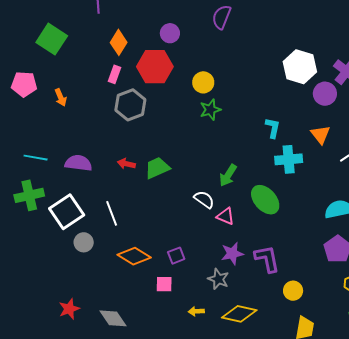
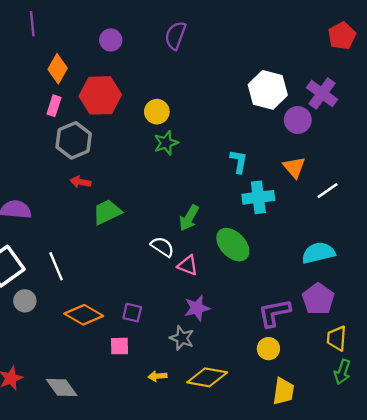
purple circle: (170, 33) -> (111, 40), moved
red arrow: (126, 164) -> (80, 182), moved
purple square: (176, 256) -> (132, 313), turned 36
purple L-shape: (267, 259) -> (274, 313), moved, turned -88

